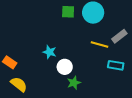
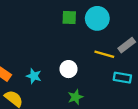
cyan star: (50, 52) -> (34, 76), moved
white circle: (65, 67) -> (68, 69), moved

